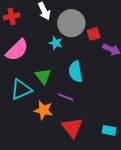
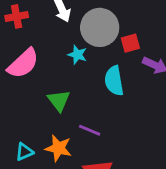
cyan semicircle: (76, 72) -> (114, 81), moved
cyan triangle: (21, 89) -> (24, 152), moved, size x0.6

